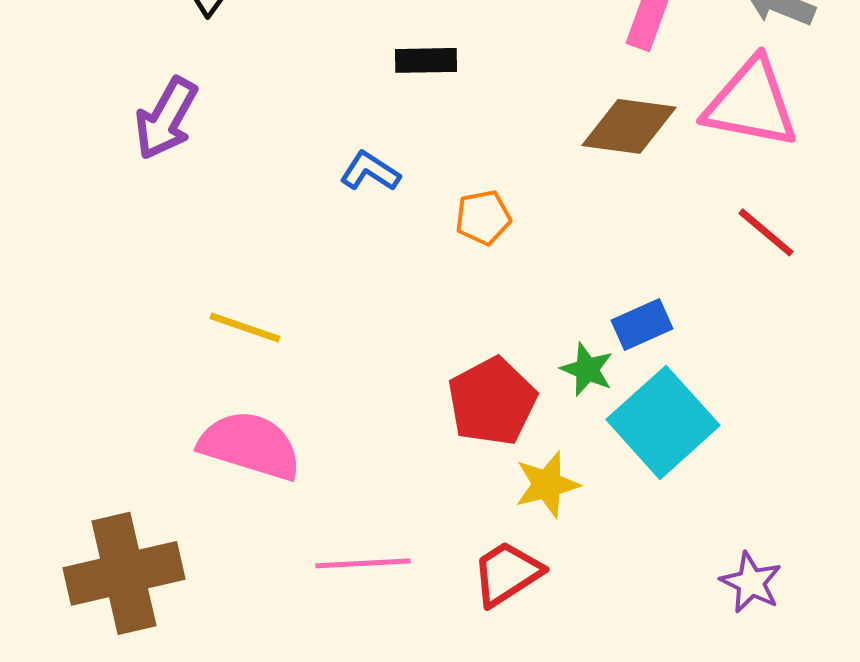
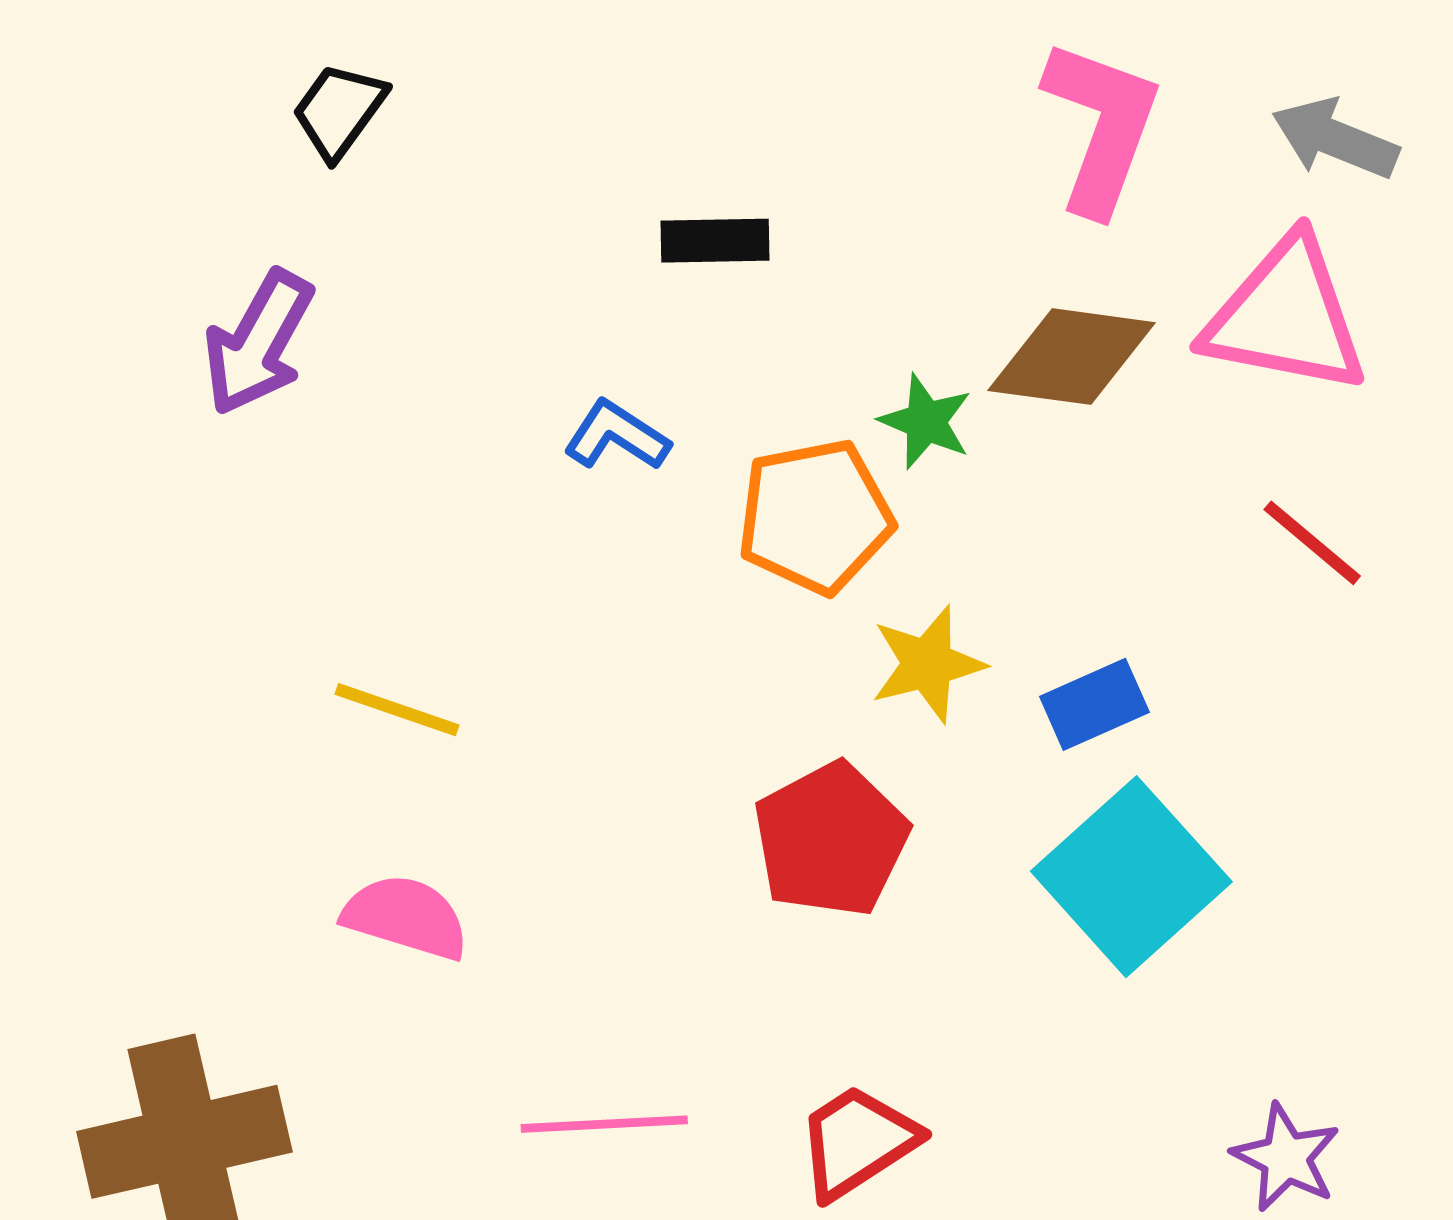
orange pentagon: (483, 217) -> (815, 516), size x1.6
green star: (587, 369) -> (926, 422), moved
pink semicircle: (250, 445) -> (406, 917), size x0.7
yellow star: (547, 484) -> (928, 664), moved

